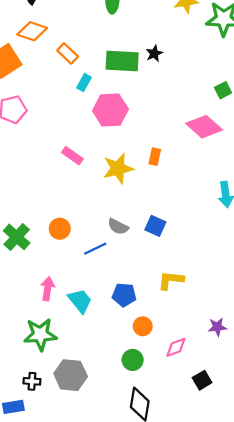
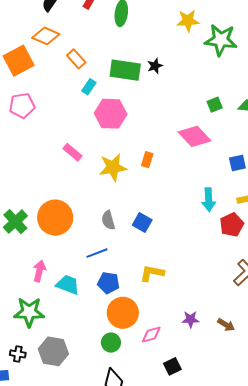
gray semicircle: (118, 227) -> (108, 220), turned 42
orange circle: (60, 229) -> (55, 218), size x1.8
blue line: (95, 249) -> (97, 253), moved
cyan trapezoid: (80, 301) -> (68, 285), turned -35
orange circle: (143, 326) -> (123, 313), size x1.8

